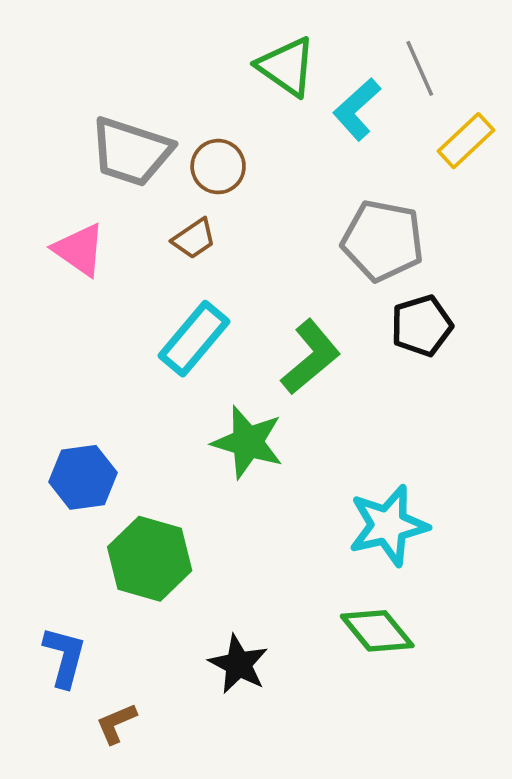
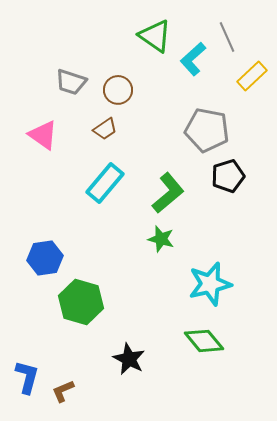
gray trapezoid: (131, 152) -> (71, 82), size x0.7
green star: (248, 442) -> (161, 239), moved, size x0.7
blue L-shape: (65, 657) -> (27, 377), moved

